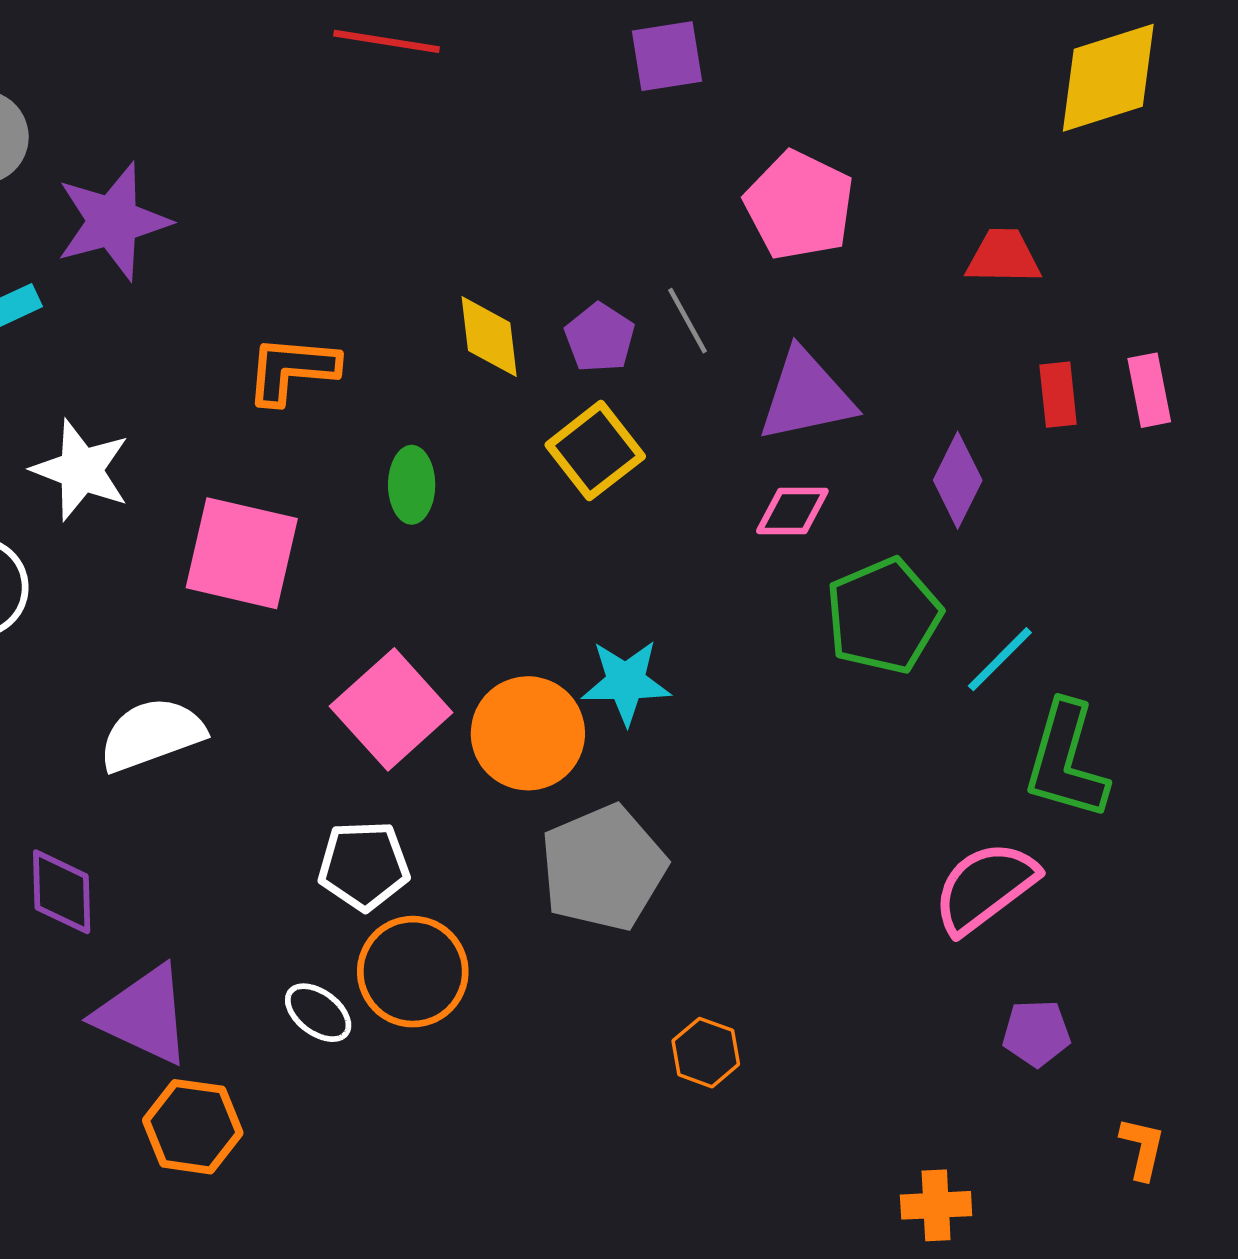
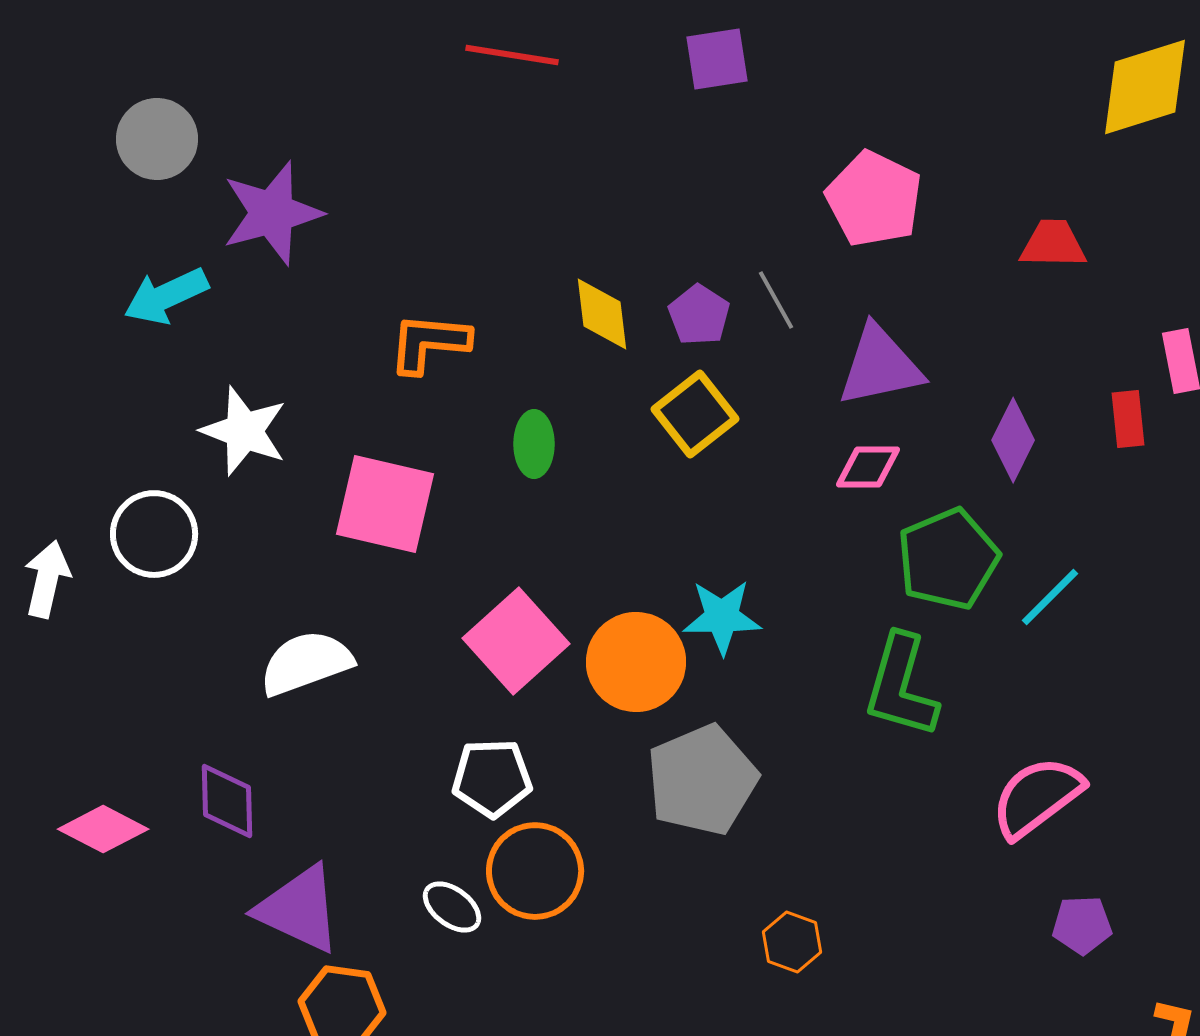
purple square: (667, 56) -> (717, 59), moved
red rectangle: (1058, 395) -> (1128, 419), moved
green L-shape: (1066, 761) -> (901, 686), moved

